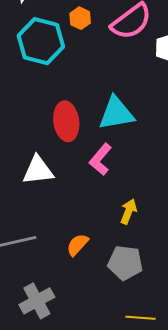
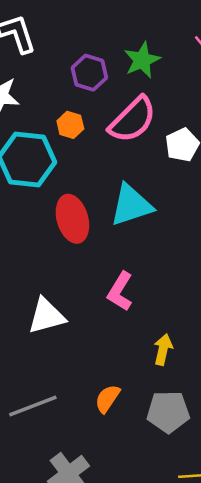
cyan triangle: (116, 113) -> (131, 205), moved
red ellipse: (66, 121) -> (72, 219), moved

